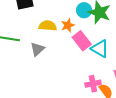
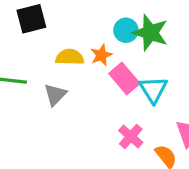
cyan triangle: (100, 49) -> (153, 90), turned 30
pink cross: (93, 84) -> (131, 136), moved, turned -35

